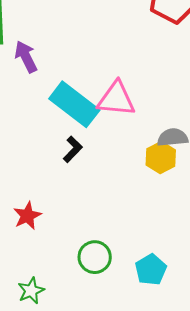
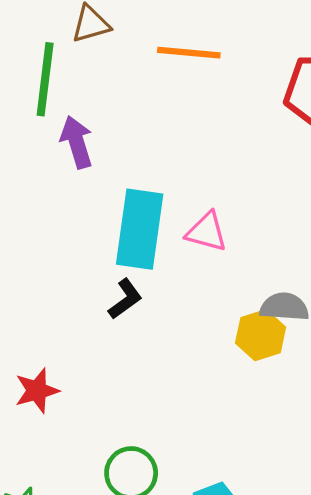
pink triangle: (116, 99) -> (207, 232), size x0.7
cyan rectangle: (74, 104) -> (140, 229), turned 51

